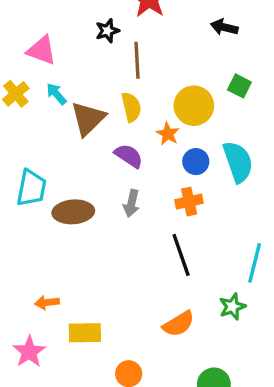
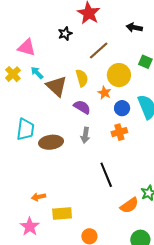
brown line: (137, 60) -> (99, 50), moved, turned 55
brown triangle: (88, 119) -> (57, 86), turned -30
black line: (181, 255) -> (106, 175), moved
orange semicircle: (179, 324) -> (129, 205), moved

